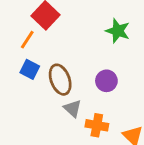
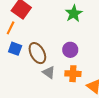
green star: (118, 31) -> (74, 13), turned 30
orange cross: (97, 125) -> (73, 74), moved

